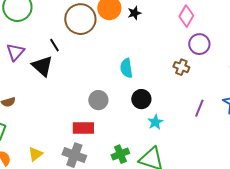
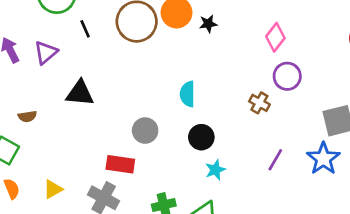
black line: (54, 45) -> (85, 29), moved
black triangle: (42, 66) -> (80, 93), moved, turned -45

